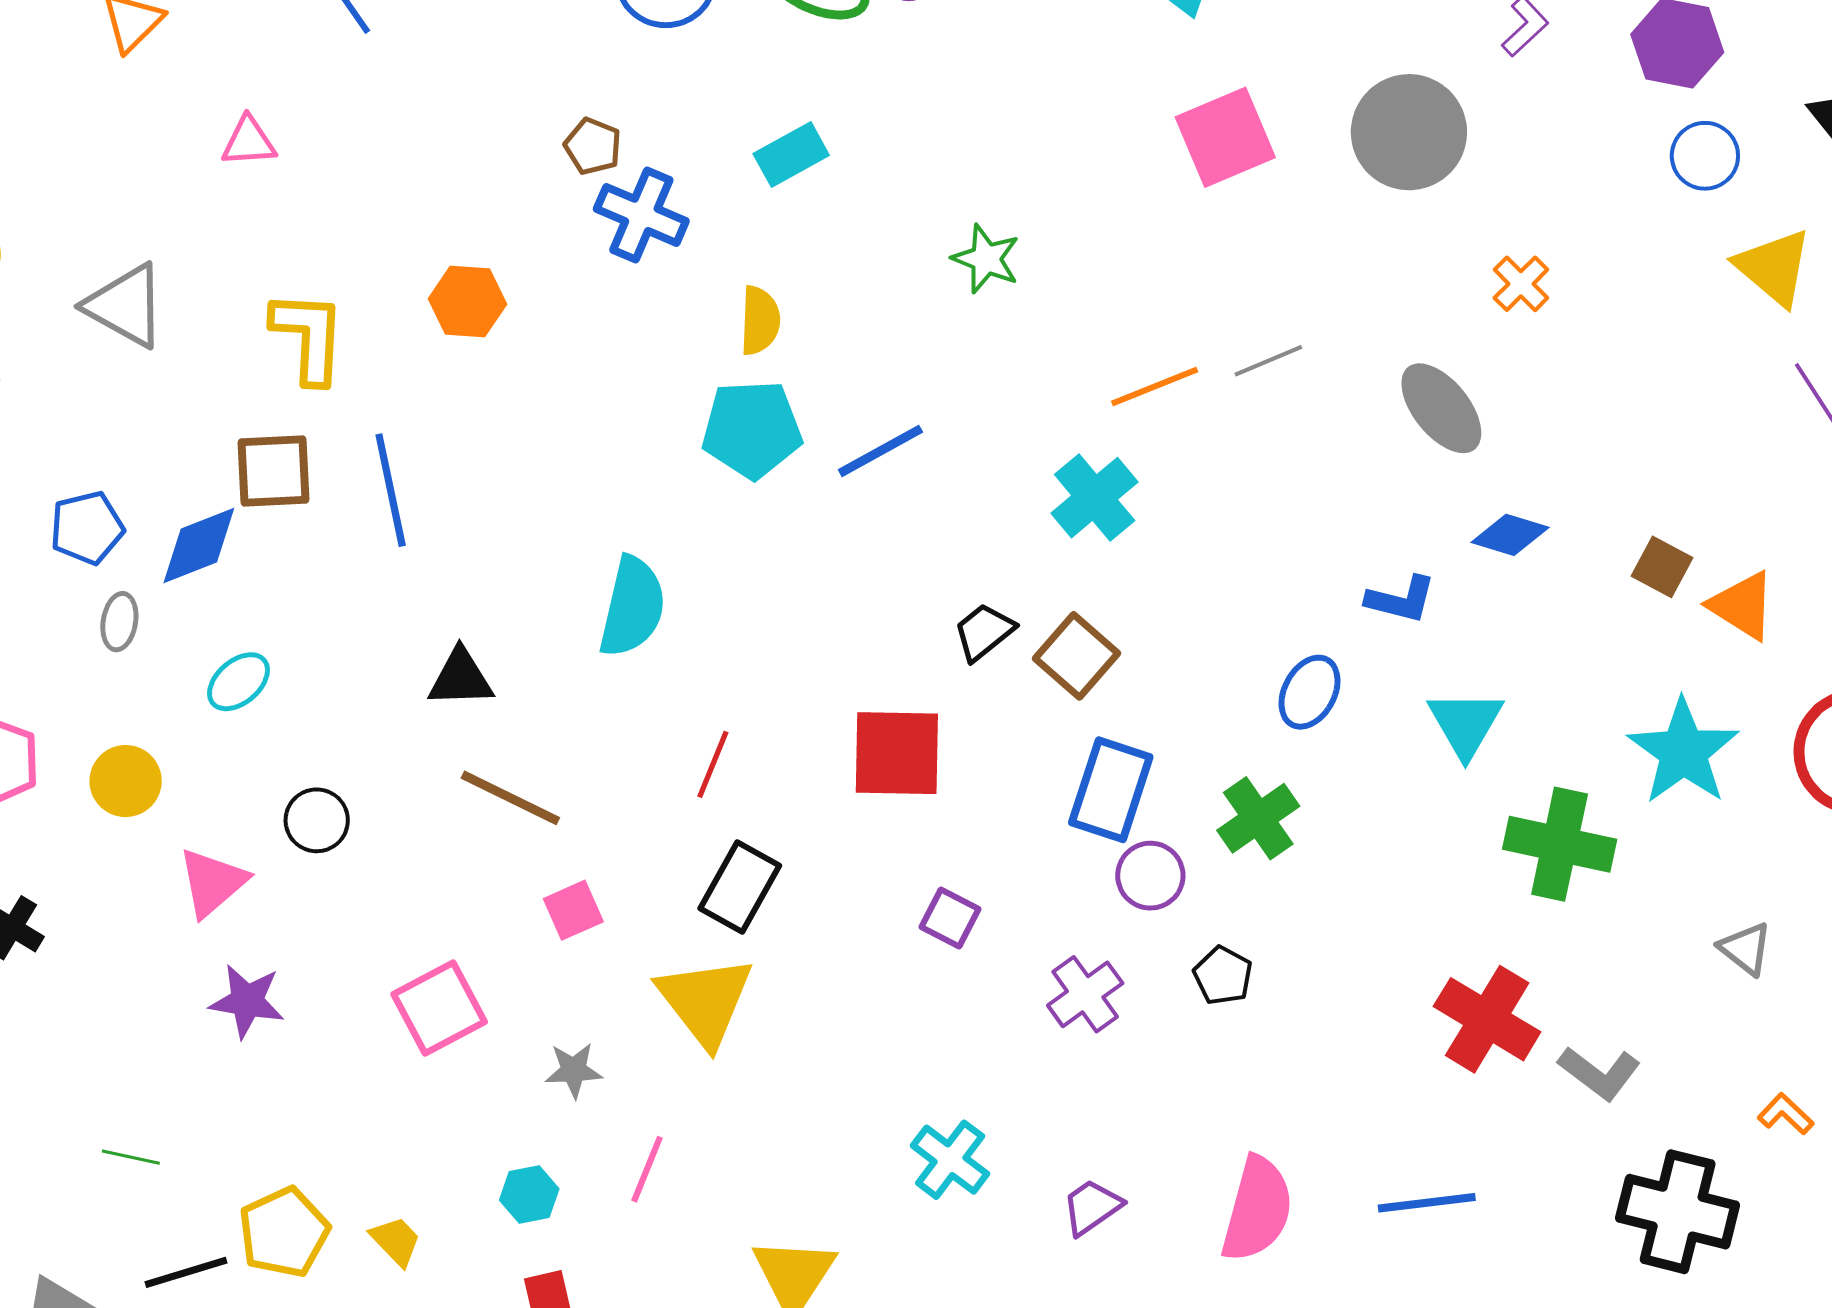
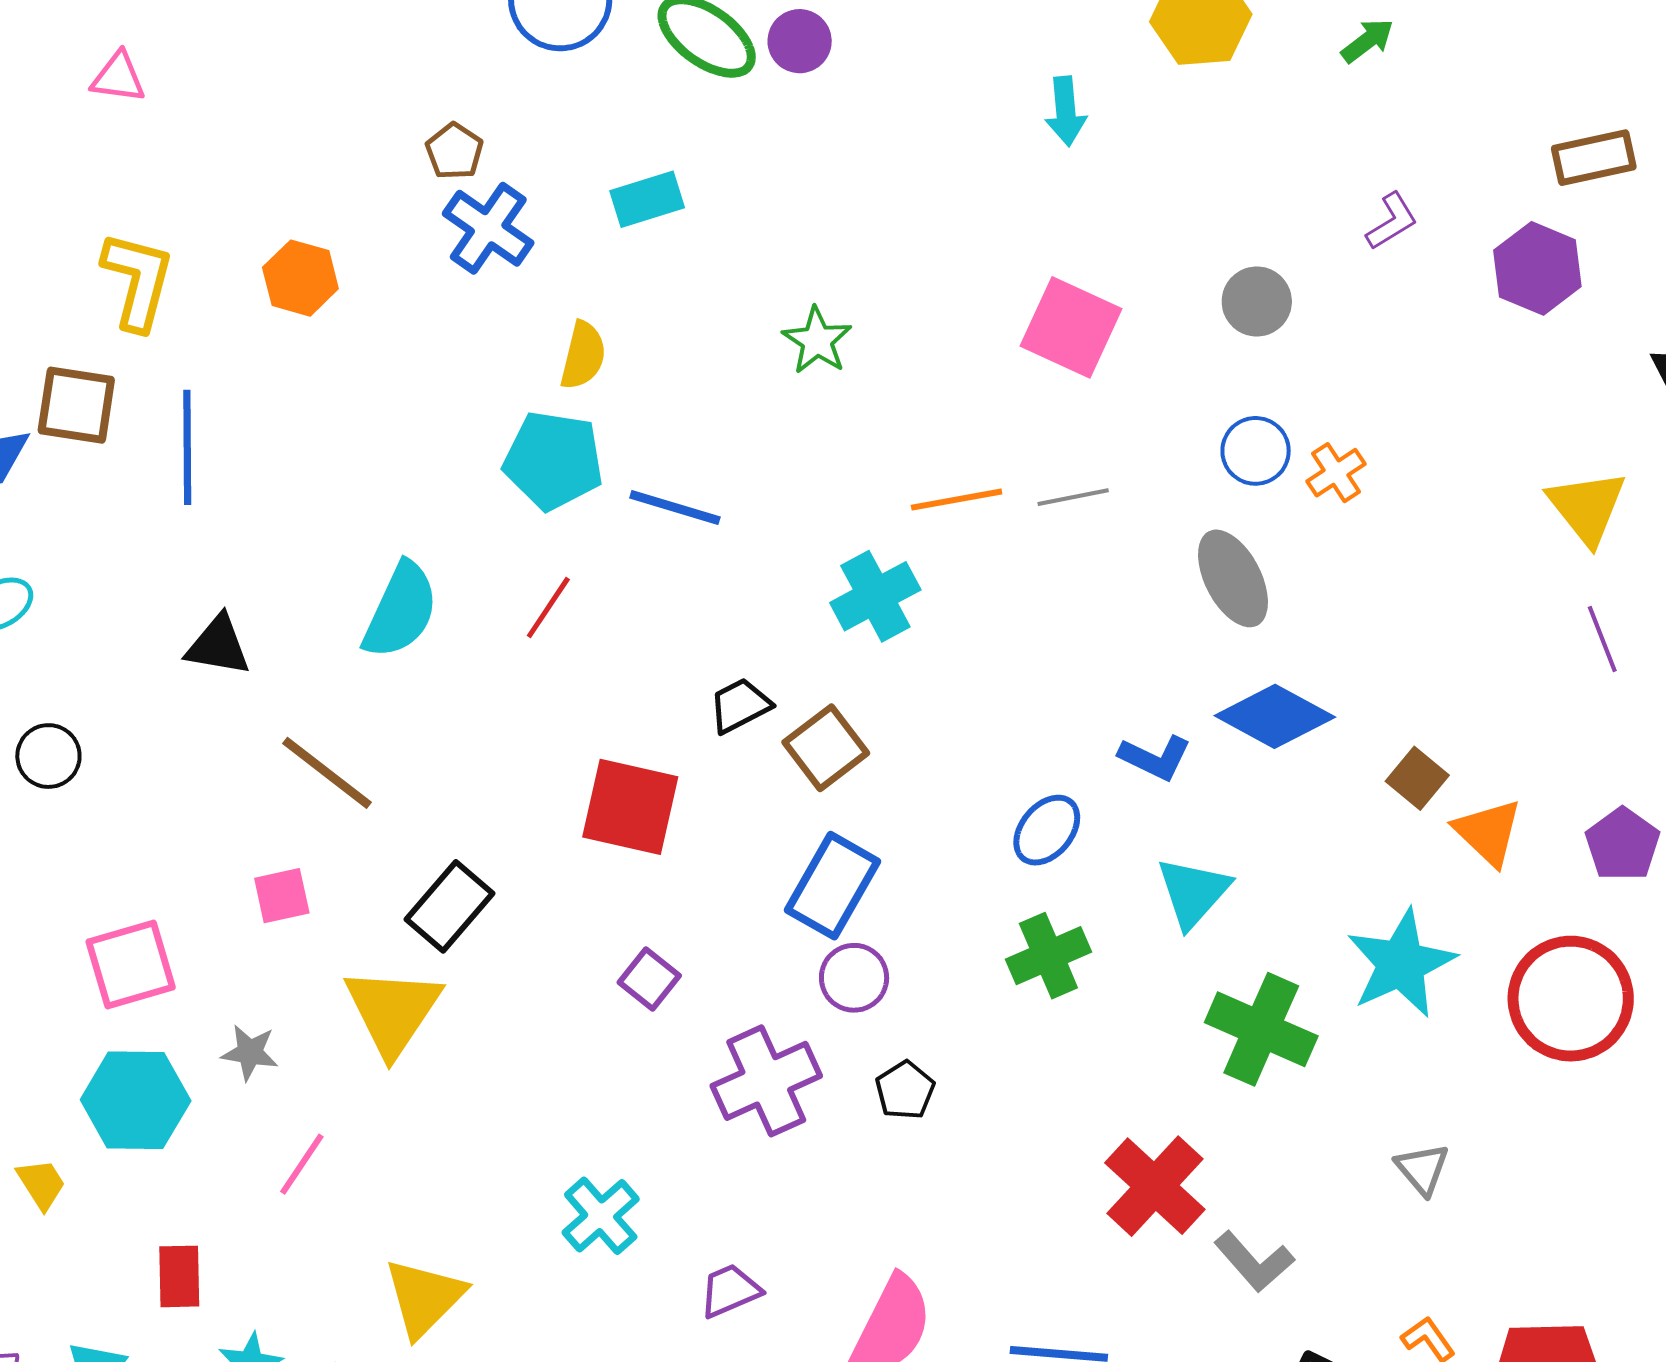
gray circle: (1409, 132) -> (1257, 301), size x0.6
pink square: (1225, 137) -> (1071, 327), moved, turned 36
blue circle: (1705, 156) -> (1256, 451), moved
blue line: (880, 451) -> (675, 508), turned 34
blue diamond: (1510, 535) -> (1275, 716), size x1.5
red line: (713, 764) -> (548, 607), moved
brown line: (510, 798) -> (327, 773), moved
green cross: (1258, 818) -> (1048, 956), moved
purple cross: (1085, 994) -> (766, 1081), size x1.4
cyan hexagon: (529, 1195) -> (136, 1100), moved, size x1.8

